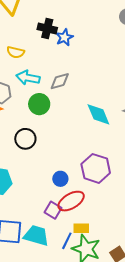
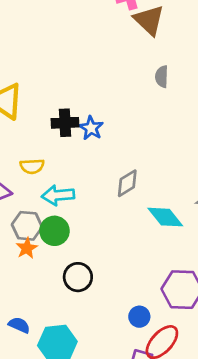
gray diamond: (60, 81) -> (127, 183), moved
green circle: (39, 104) -> (54, 231), moved

